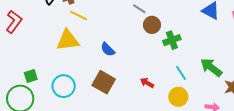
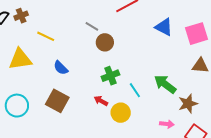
yellow line: (79, 16) -> (46, 36), moved
green cross: (172, 40) -> (110, 76), moved
yellow circle: (178, 97) -> (121, 113), moved

